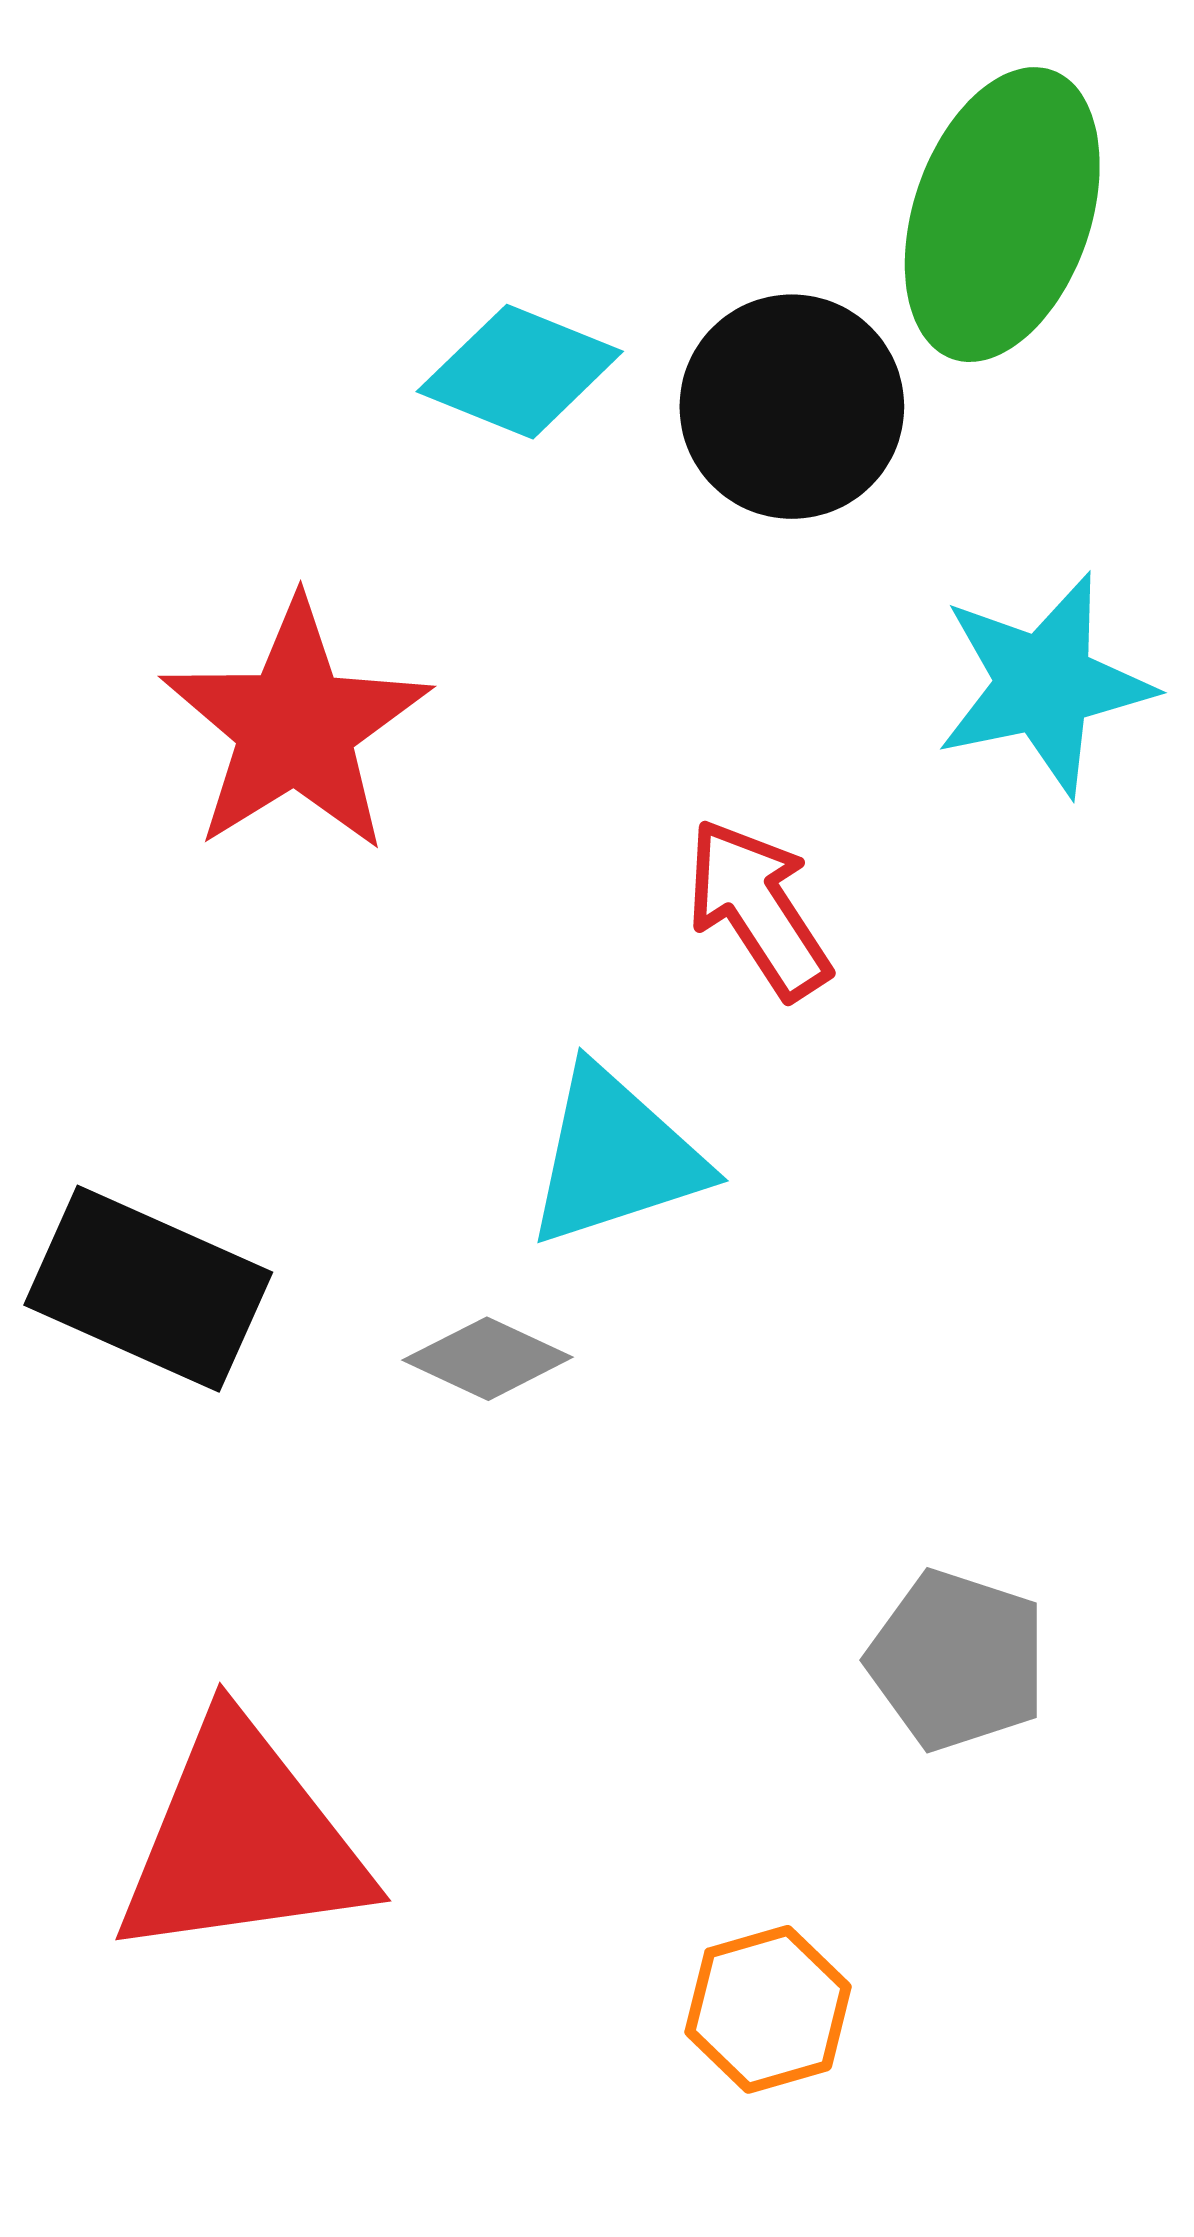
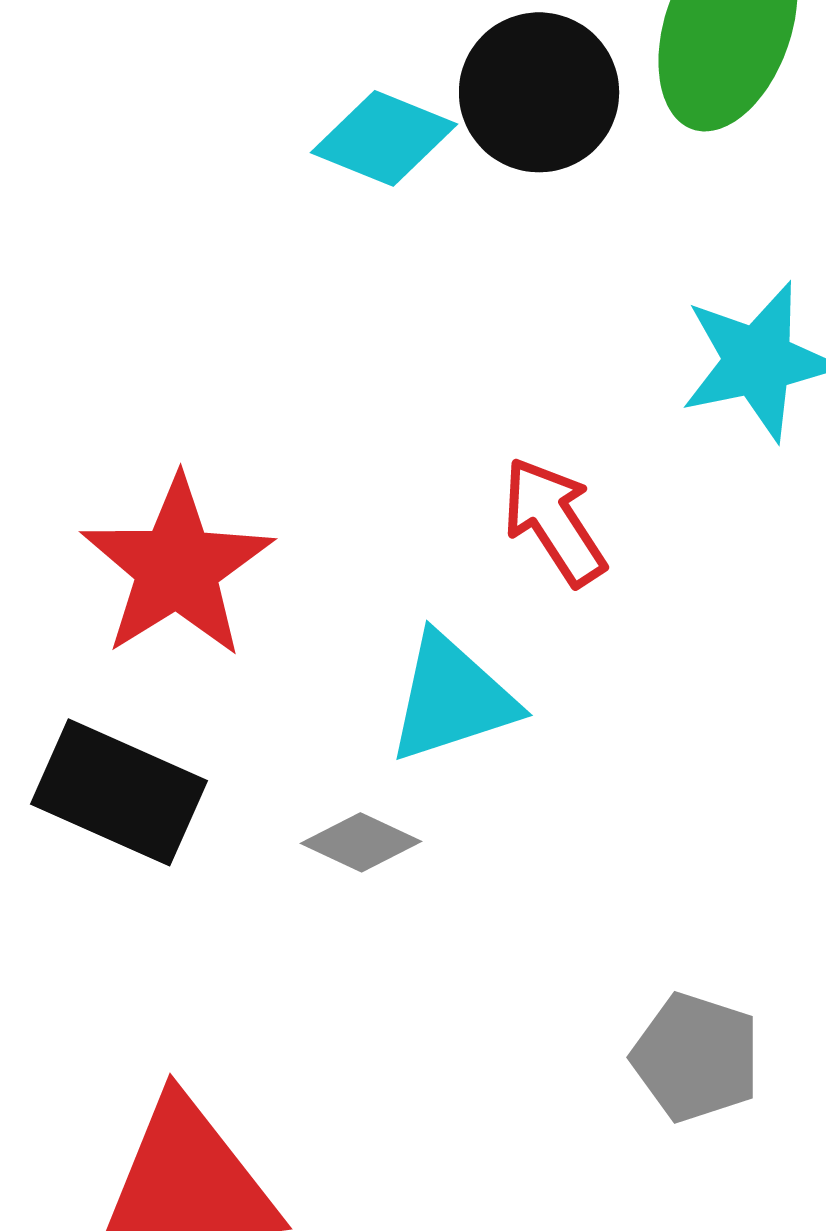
black circle: (792, 407) -> (539, 92), moved
red star: (295, 726) -> (177, 567), moved

